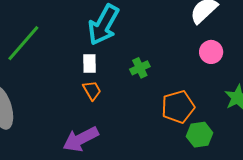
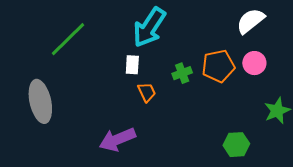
orange trapezoid: (92, 90) -> (147, 92), moved
orange pentagon: (178, 107) -> (218, 66), moved

